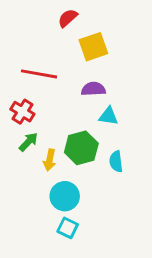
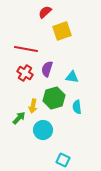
purple semicircle: (93, 89) -> (47, 69), moved, turned -70
red cross: (22, 112) -> (25, 73), moved
green arrow: (28, 142) -> (19, 118), moved
cyan square: (68, 228) -> (63, 160), moved

